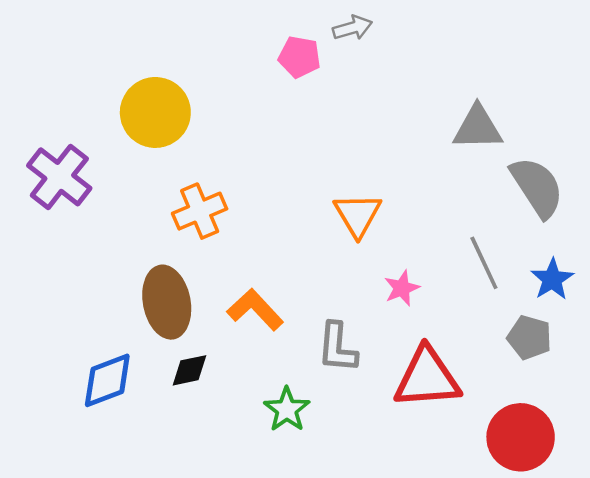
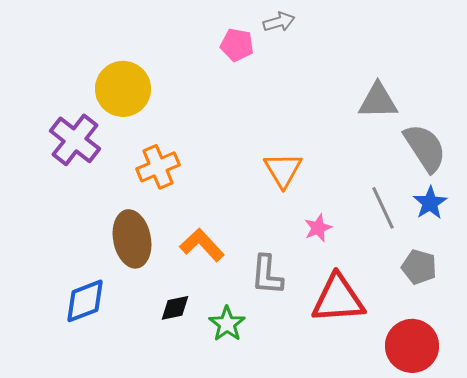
purple cross: (59, 177) -> (75, 140), moved
blue star: (552, 279) -> (430, 203), moved
black diamond: (189, 370) -> (175, 308), moved

